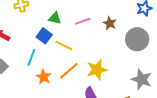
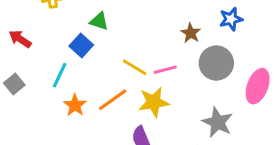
pink line: (83, 21) -> (165, 70), moved
brown star: (110, 23) -> (191, 33), moved
yellow line: (64, 46) -> (135, 67), moved

